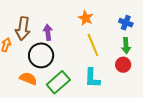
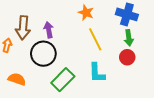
blue cross: (126, 23) -> (127, 14), size x1.5
orange semicircle: (28, 79) -> (17, 79), moved

